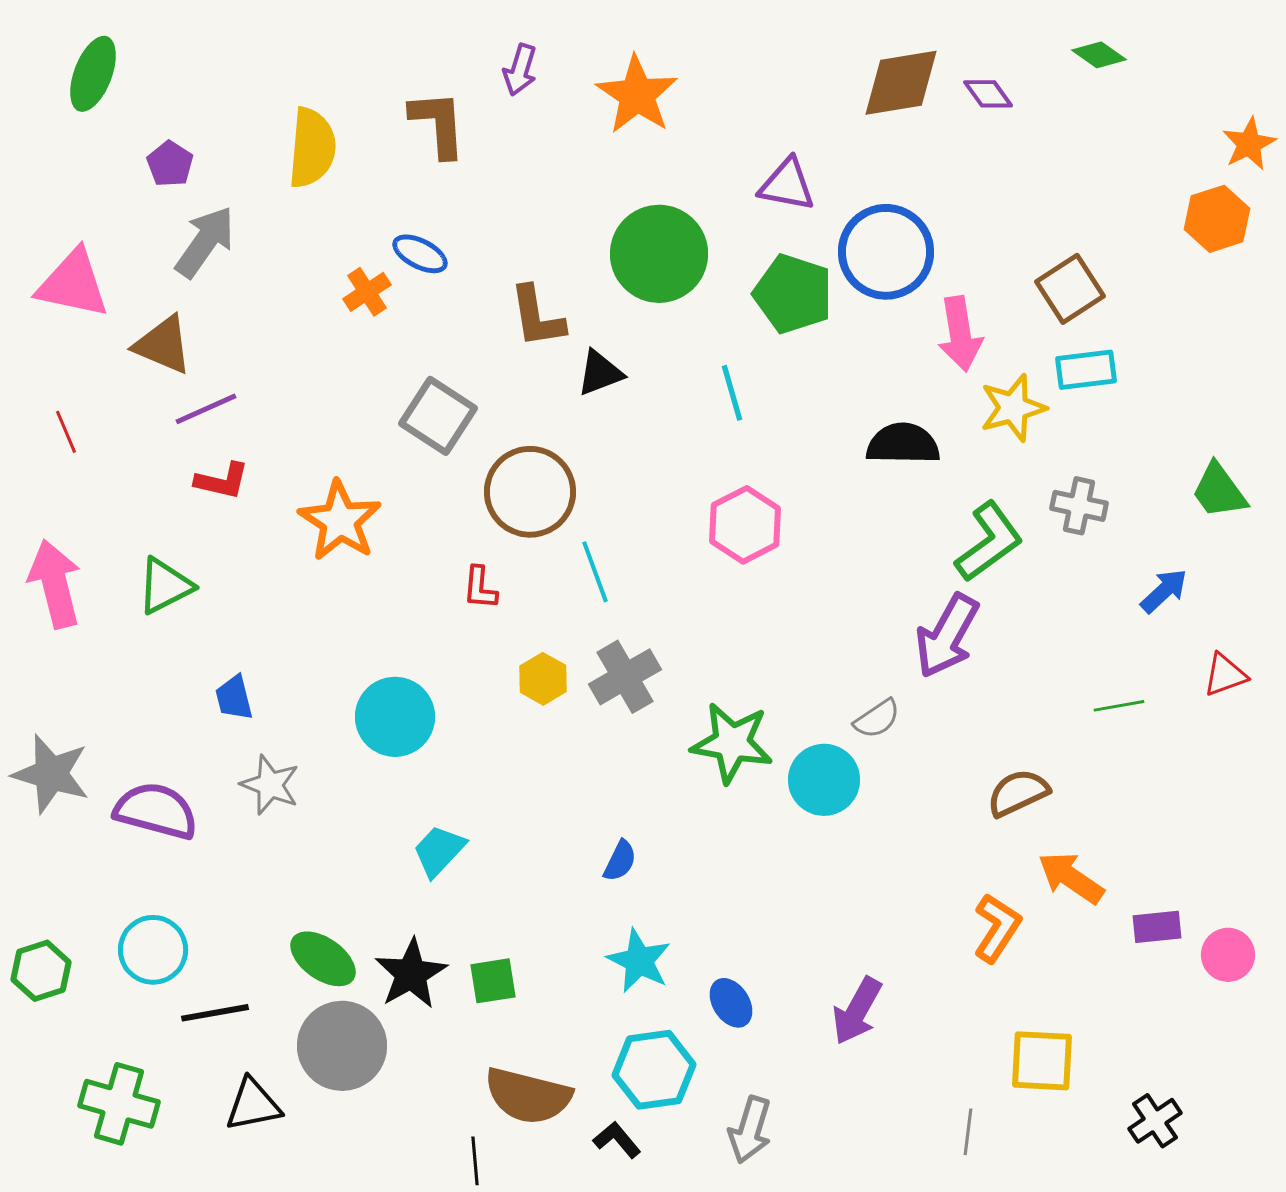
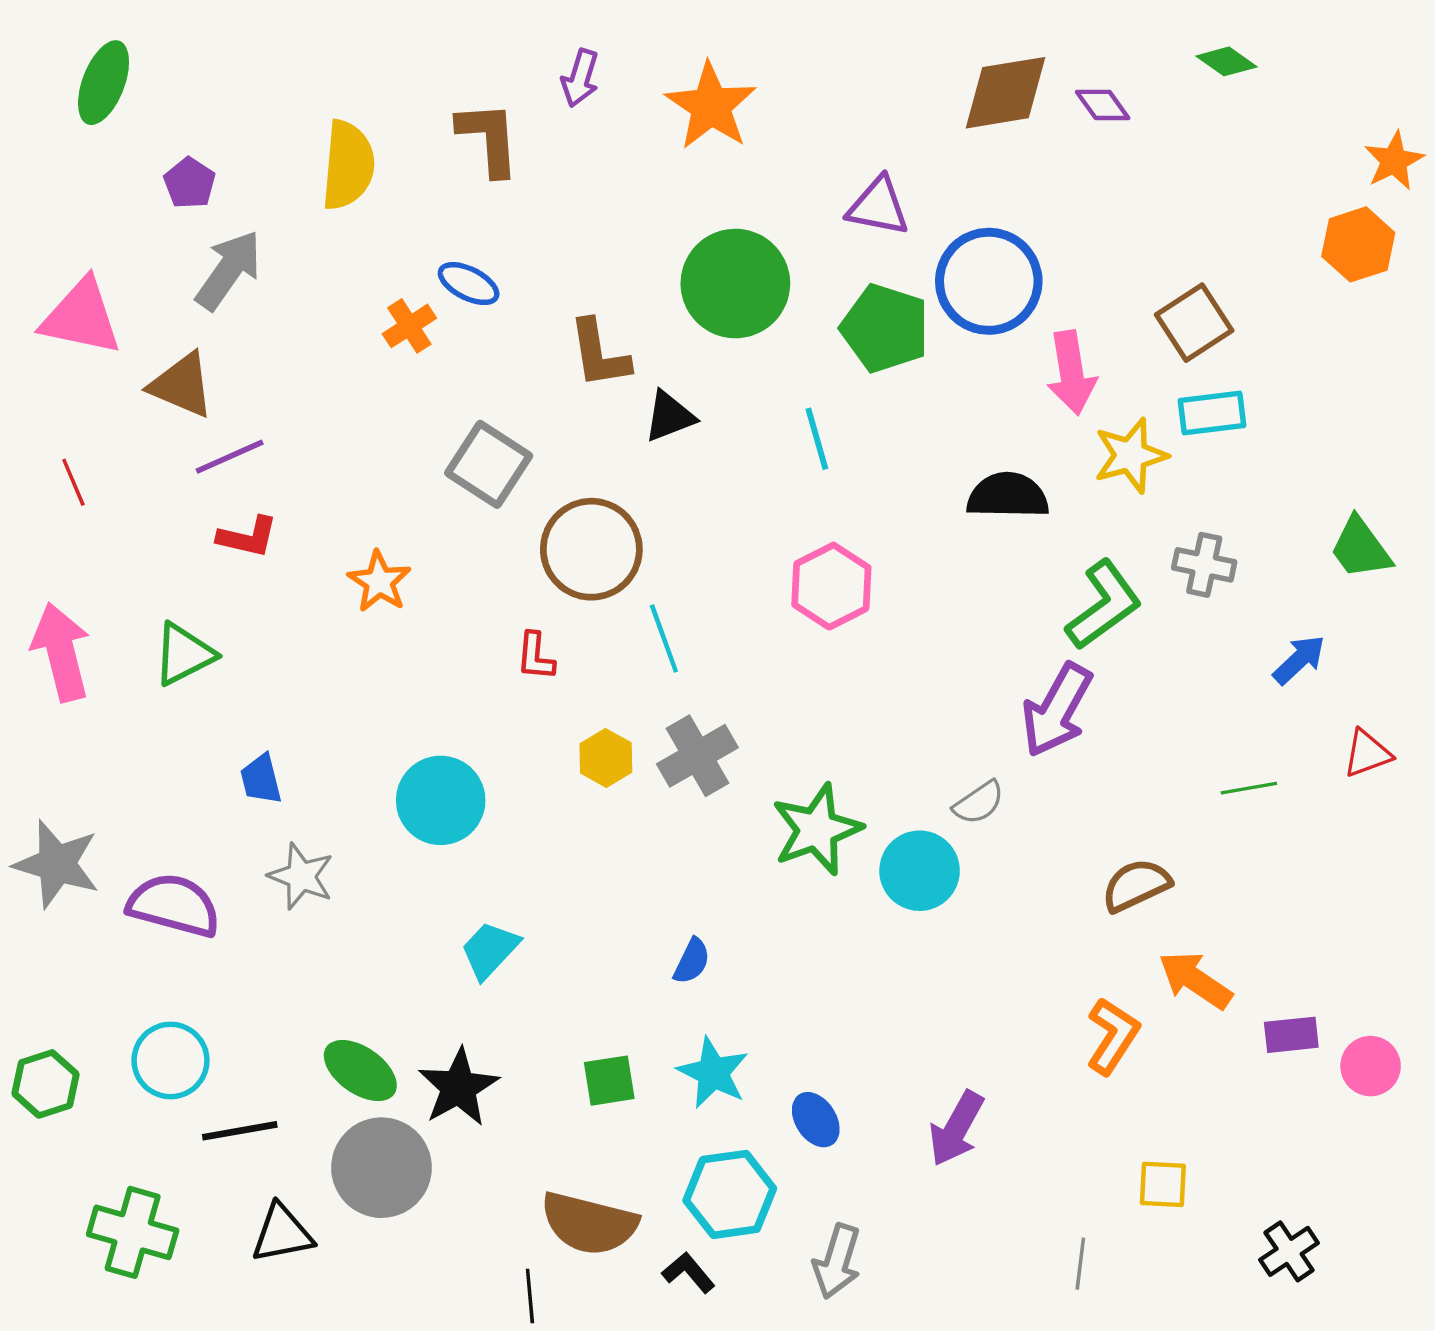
orange star: (340, 521) -> (379, 582), size x0.7
green star: (732, 743) -> (817, 829), turned -30
green square: (493, 981) -> (609, 1081), moved
yellow square: (1042, 1061) -> (1163, 1184), size x0.7

